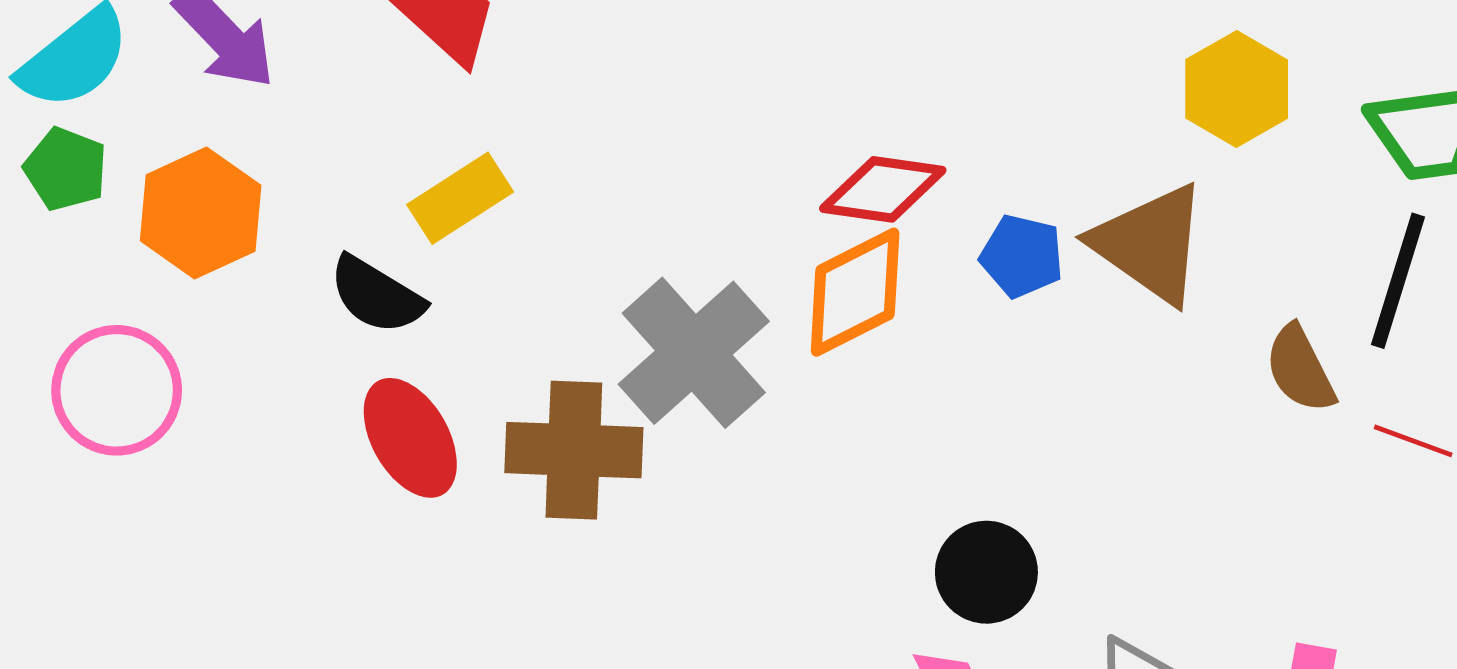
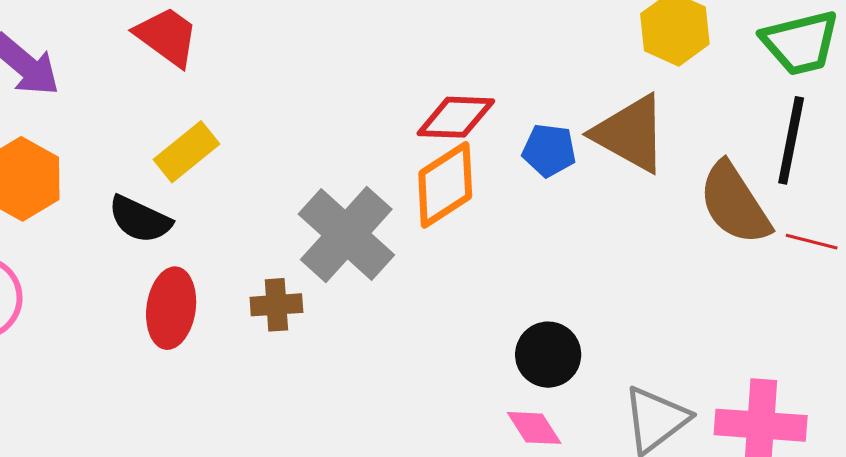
brown semicircle: (1300, 369) -> (735, 203), size x1.5
red ellipse: (410, 438) -> (171, 308), turned 44
brown cross: (574, 450) -> (276, 305), size x0.6

